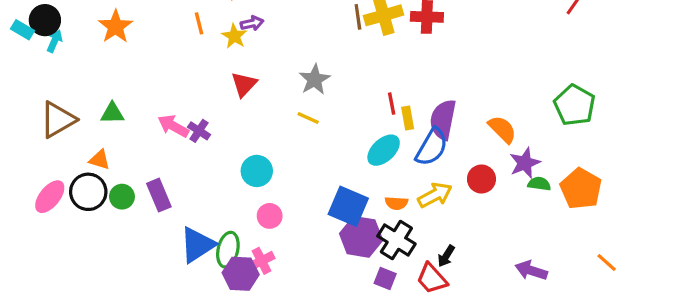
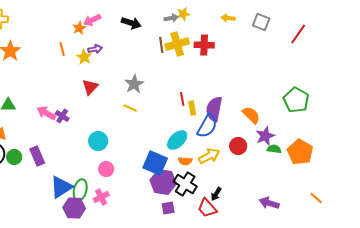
cyan ellipse: (384, 150) -> (177, 140), moved
purple hexagon: (241, 274) -> (74, 208), moved
purple square: (385, 279) -> (168, 208), moved, turned -32

